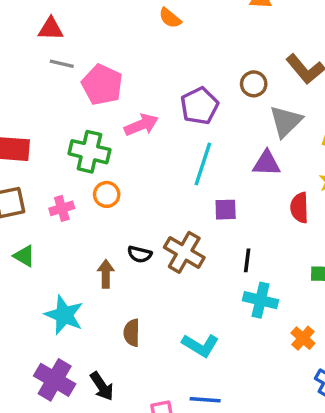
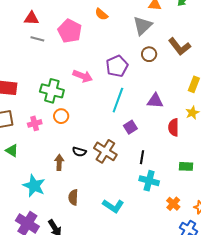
pink pentagon: (102, 85) -> (70, 31), moved
gray triangle: (286, 121) -> (143, 26), moved
pink arrow: (141, 125) -> (83, 76), turned 42
purple square: (226, 210) -> (130, 127), turned -32

